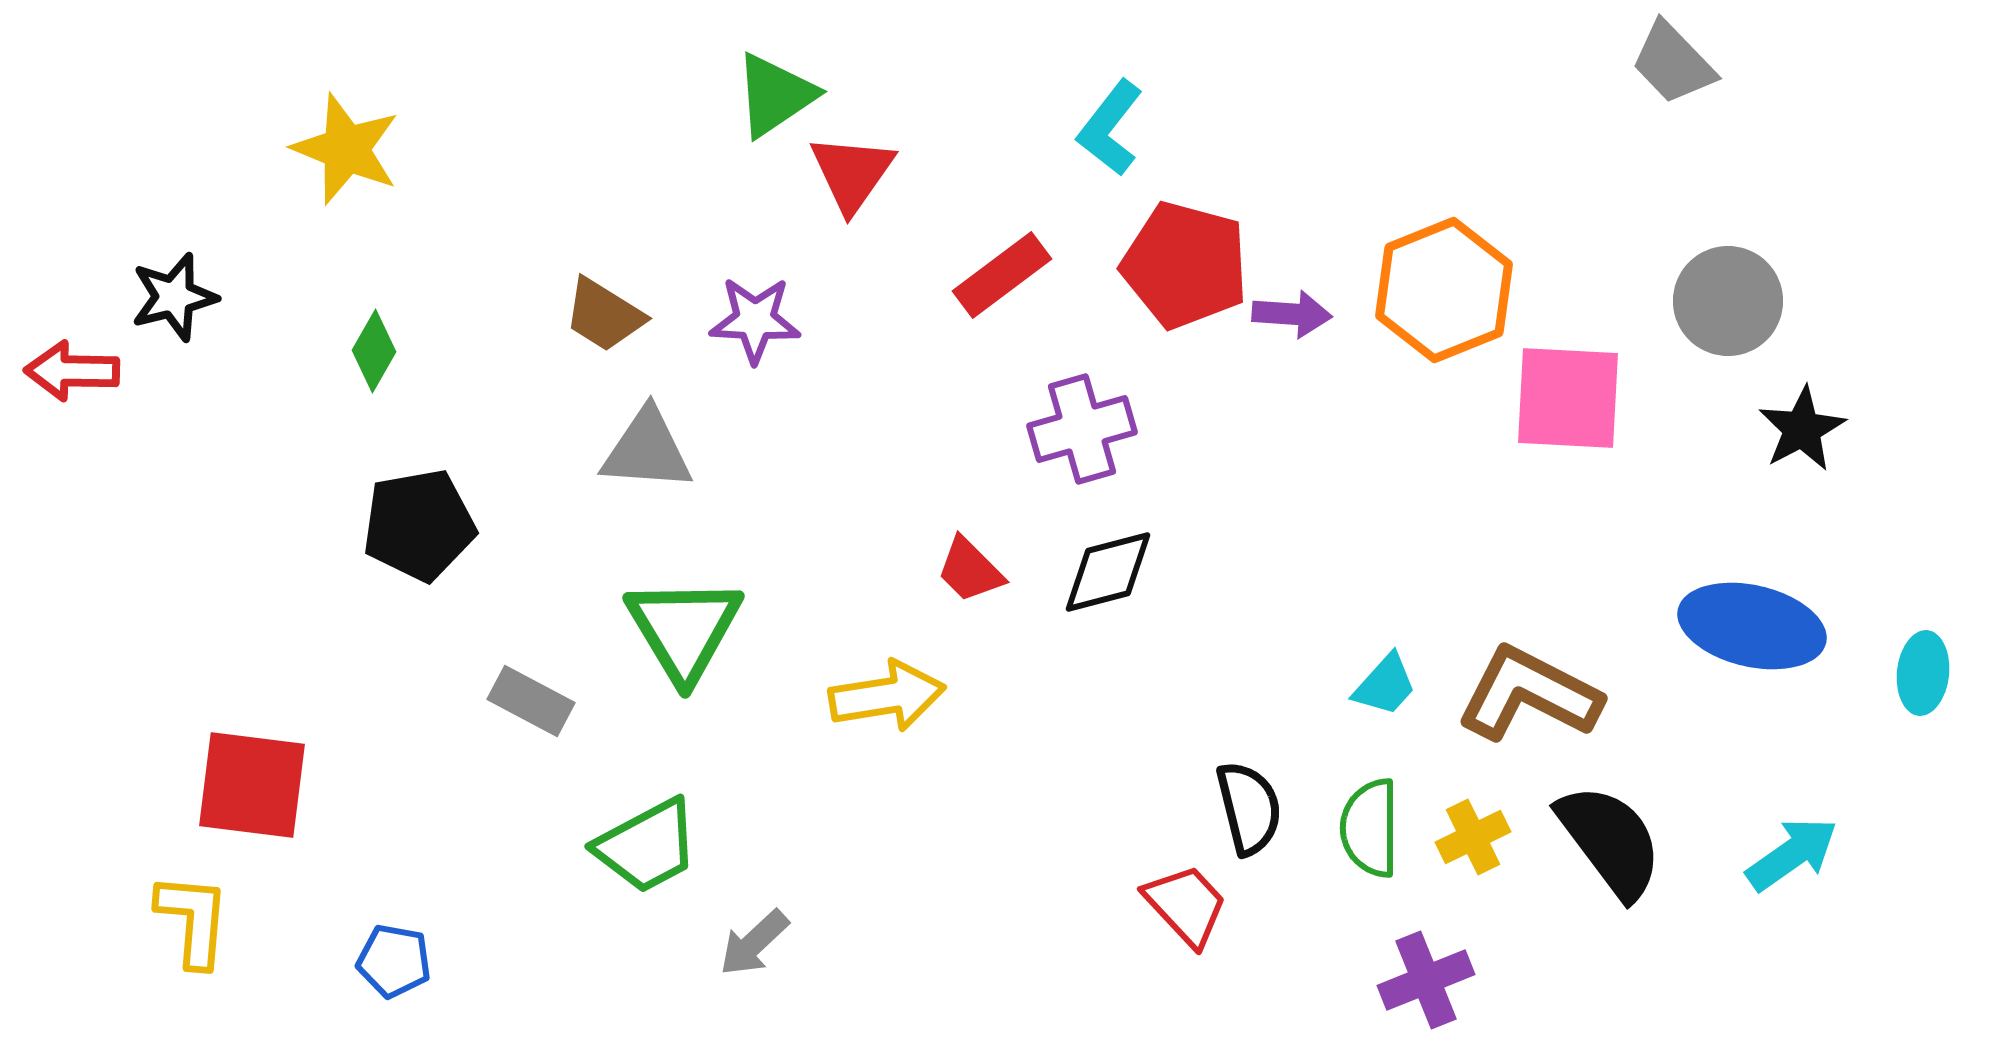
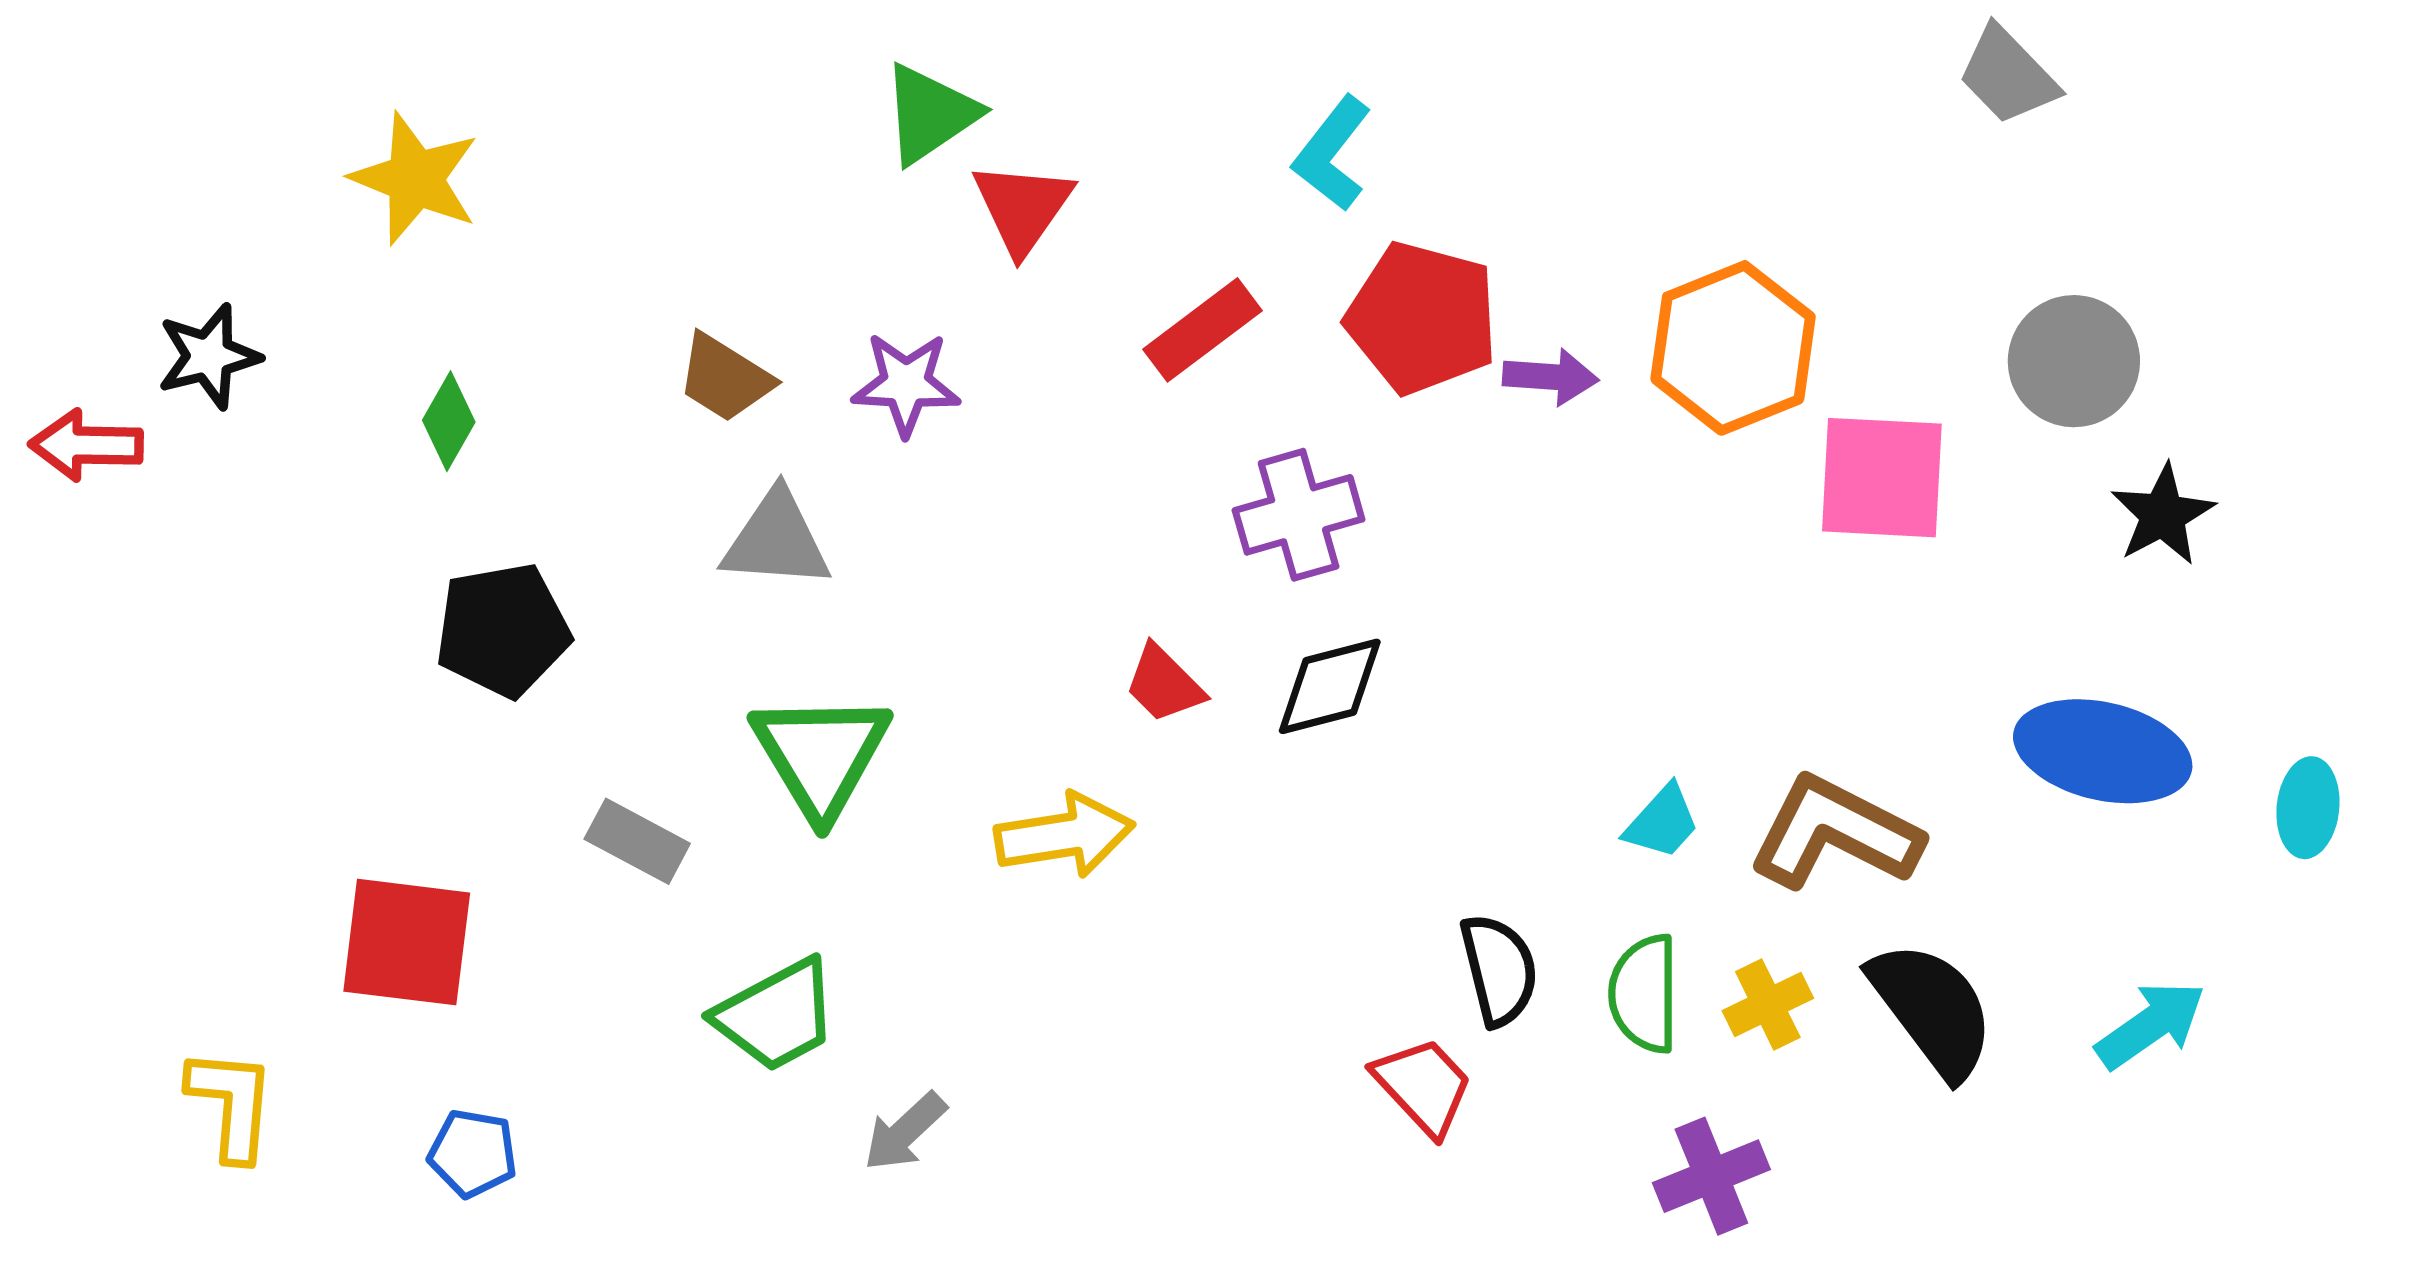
red square: (252, 785) -> (407, 942), moved

